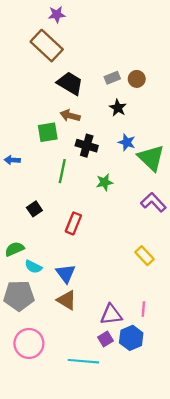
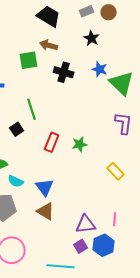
green line: (62, 171) -> (32, 109), moved, turned -30
green star: (104, 182) -> (80, 144), moved
purple L-shape: (153, 202) -> (124, 123), turned 50

